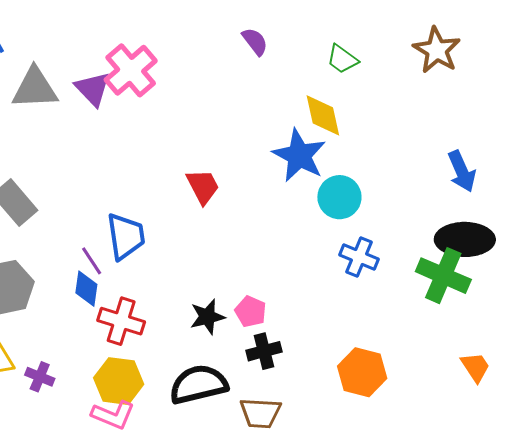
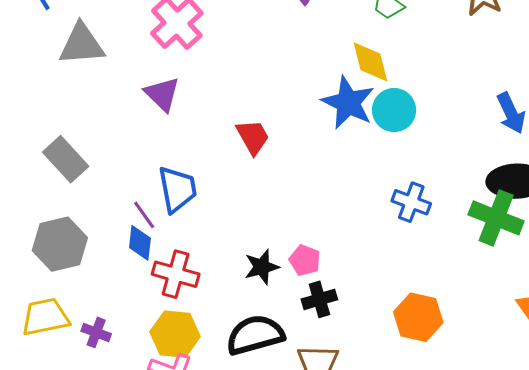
purple triangle: (93, 89) -> (162, 94), moved
cyan circle: (339, 197) -> (394, 110), moved

